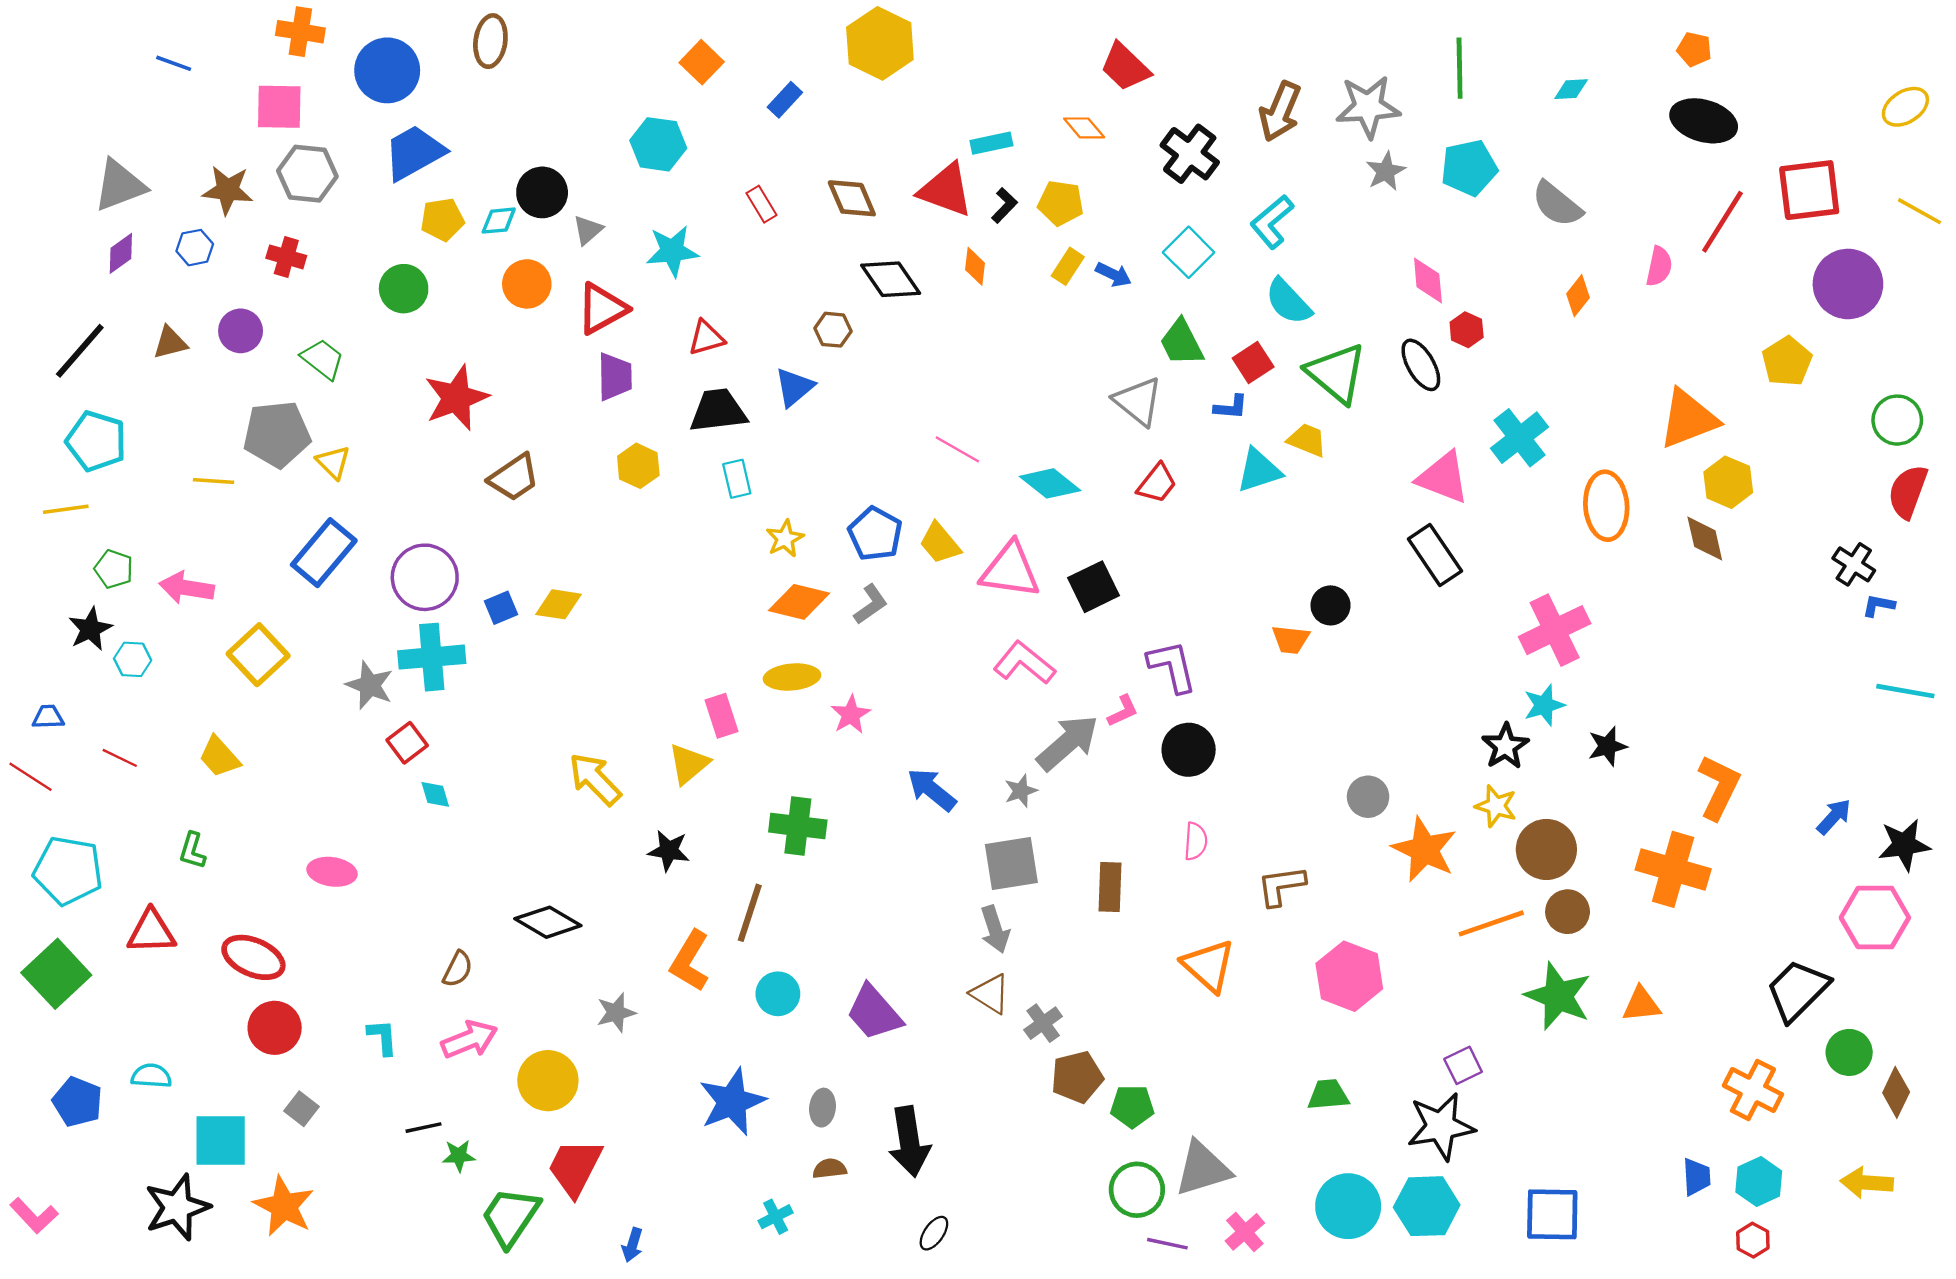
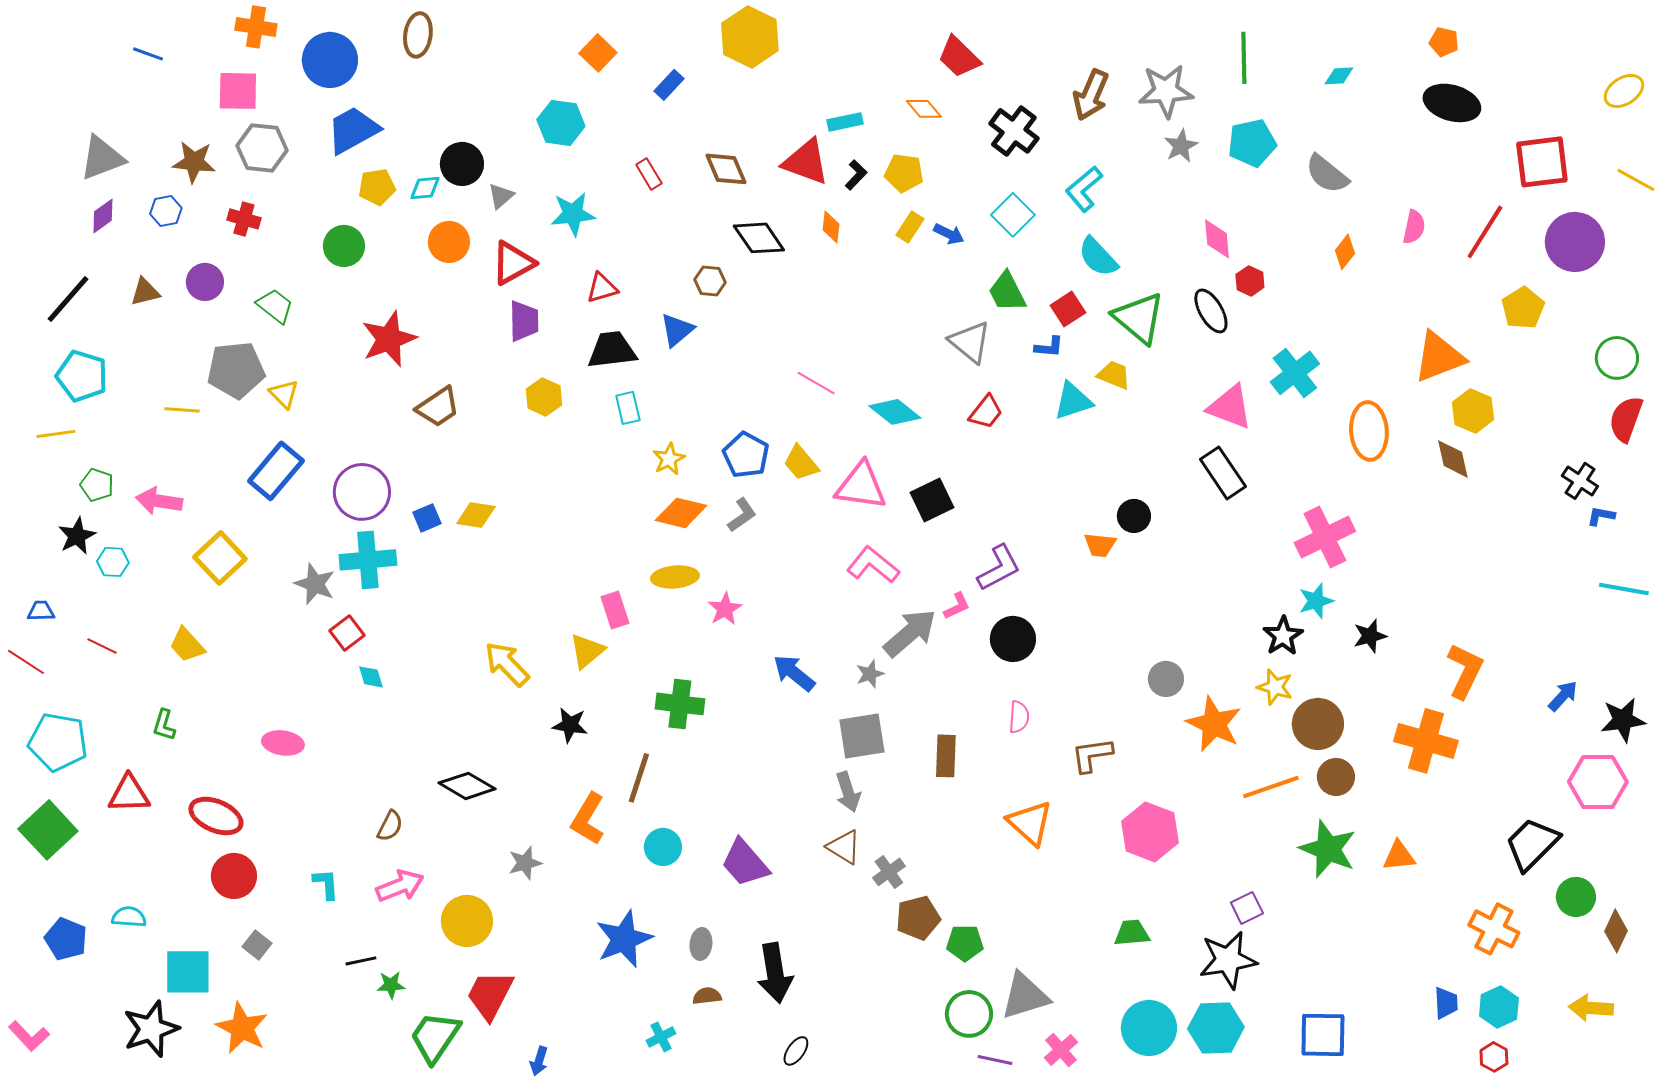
red line: (1722, 222) -> (1485, 232), moved
purple L-shape: (1172, 666) -> (999, 568), turned 75

